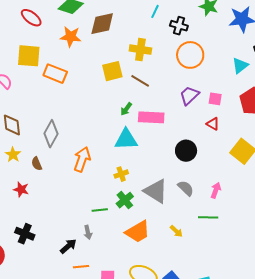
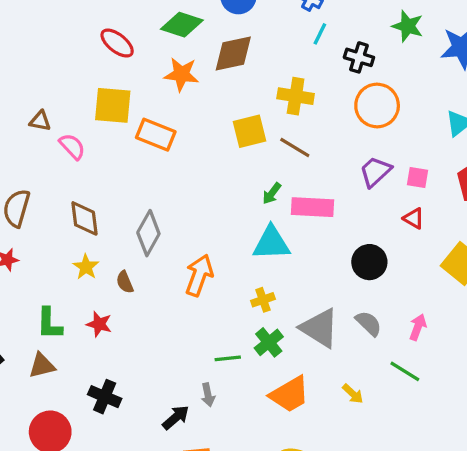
green line: (208, 217) -> (405, 371), turned 30

